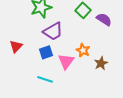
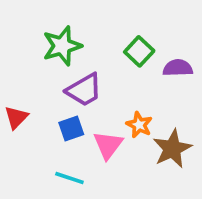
purple semicircle: (104, 19) -> (178, 68), turned -35
brown star: (101, 63) -> (172, 149), size x1.5

